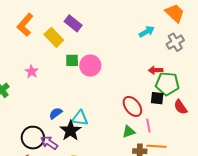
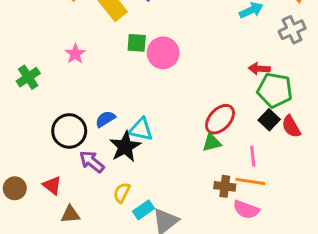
black square: (157, 98) -> (269, 120), moved, turned 32
red ellipse: (132, 106) -> (220, 119), turned 75
pink line: (148, 126) -> (253, 156), moved
green triangle: (129, 132) -> (212, 143), moved
black circle: (33, 138) -> (69, 131), moved

